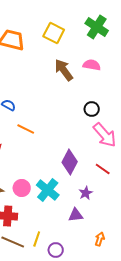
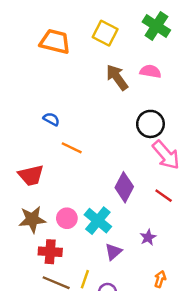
black circle: (92, 109) -> (150, 124), size x1.5
purple star: (86, 193) -> (148, 237), moved
purple triangle: (76, 215) -> (113, 252), moved, turned -35

